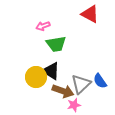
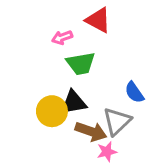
red triangle: (90, 14) -> (98, 20), moved
black triangle: (51, 71) -> (74, 103), turned -42
blue semicircle: (100, 81) -> (134, 92), moved

